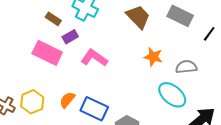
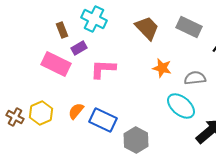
brown rectangle: (53, 19) -> (62, 30), turned 35
pink L-shape: (94, 58) -> (103, 69), turned -32

